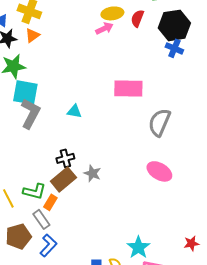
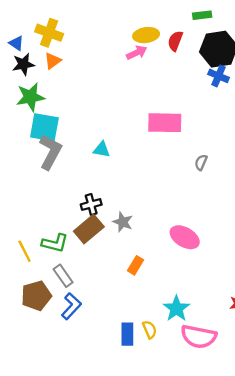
gray semicircle: (159, 122) -> (201, 162), size x0.5
pink ellipse: (159, 171) -> (185, 237), moved
orange rectangle: (50, 202) -> (136, 265), moved

